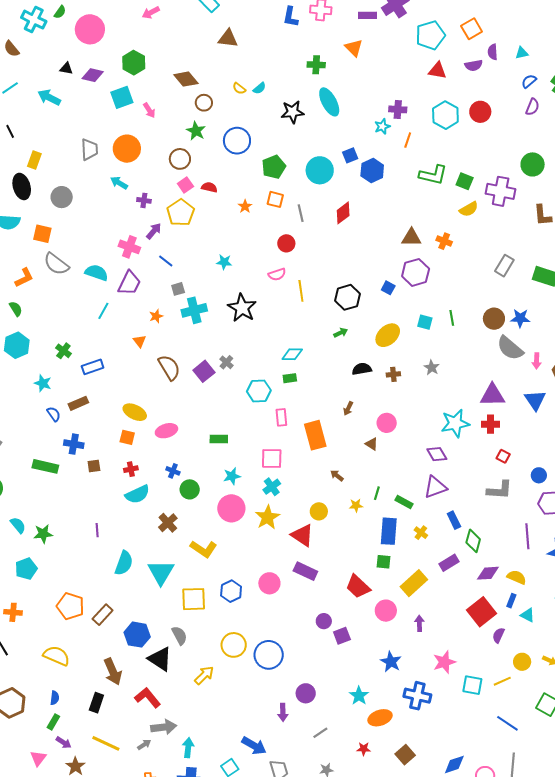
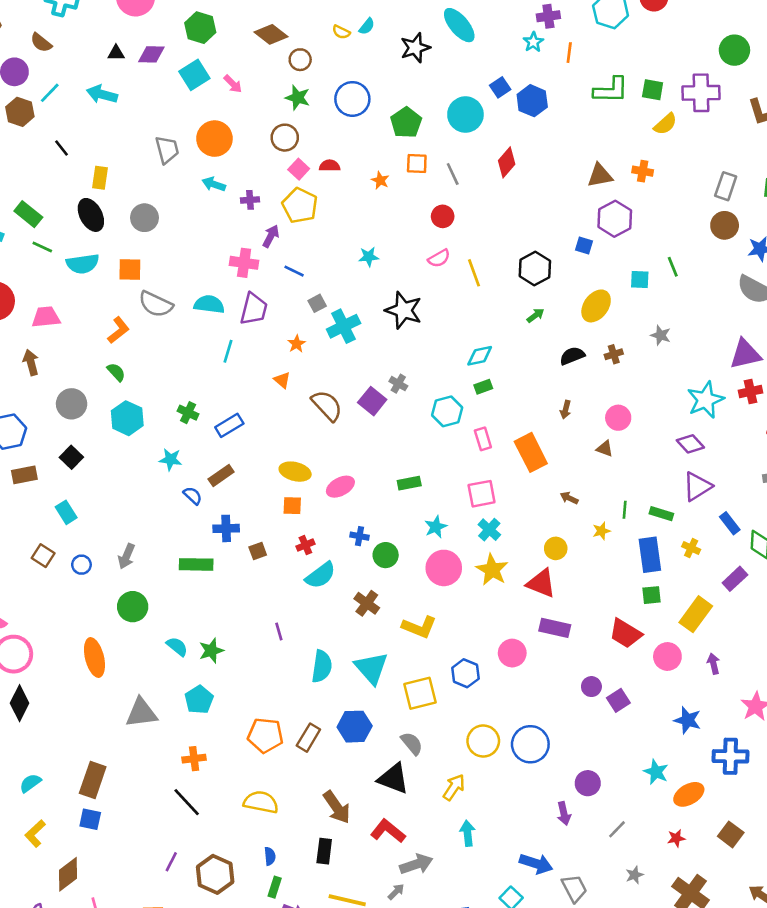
brown circle: (494, 319) -> (725, 225), moved
blue hexagon: (137, 635) -> (355, 727), moved
cyan arrow: (188, 748) -> (468, 833), moved

